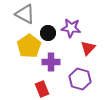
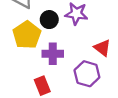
red triangle: (88, 48) -> (102, 48), moved, turned -35

